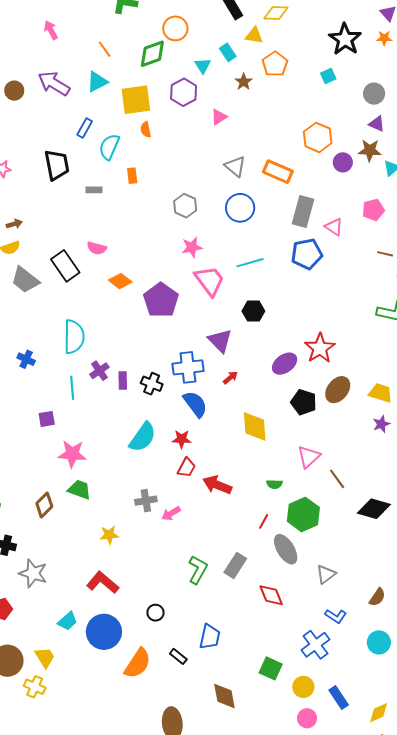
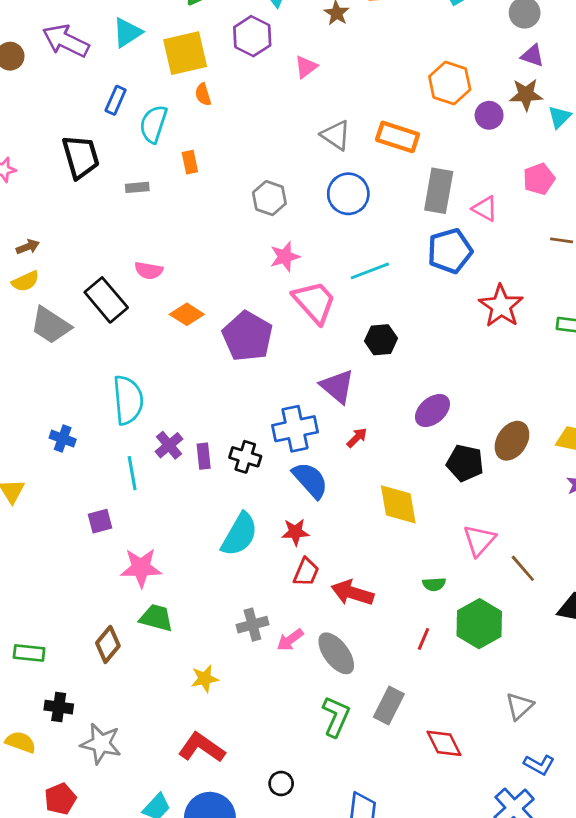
red star: (320, 348) -> (501, 306), moved
gray ellipse: (286, 549) -> (336, 653), moved

